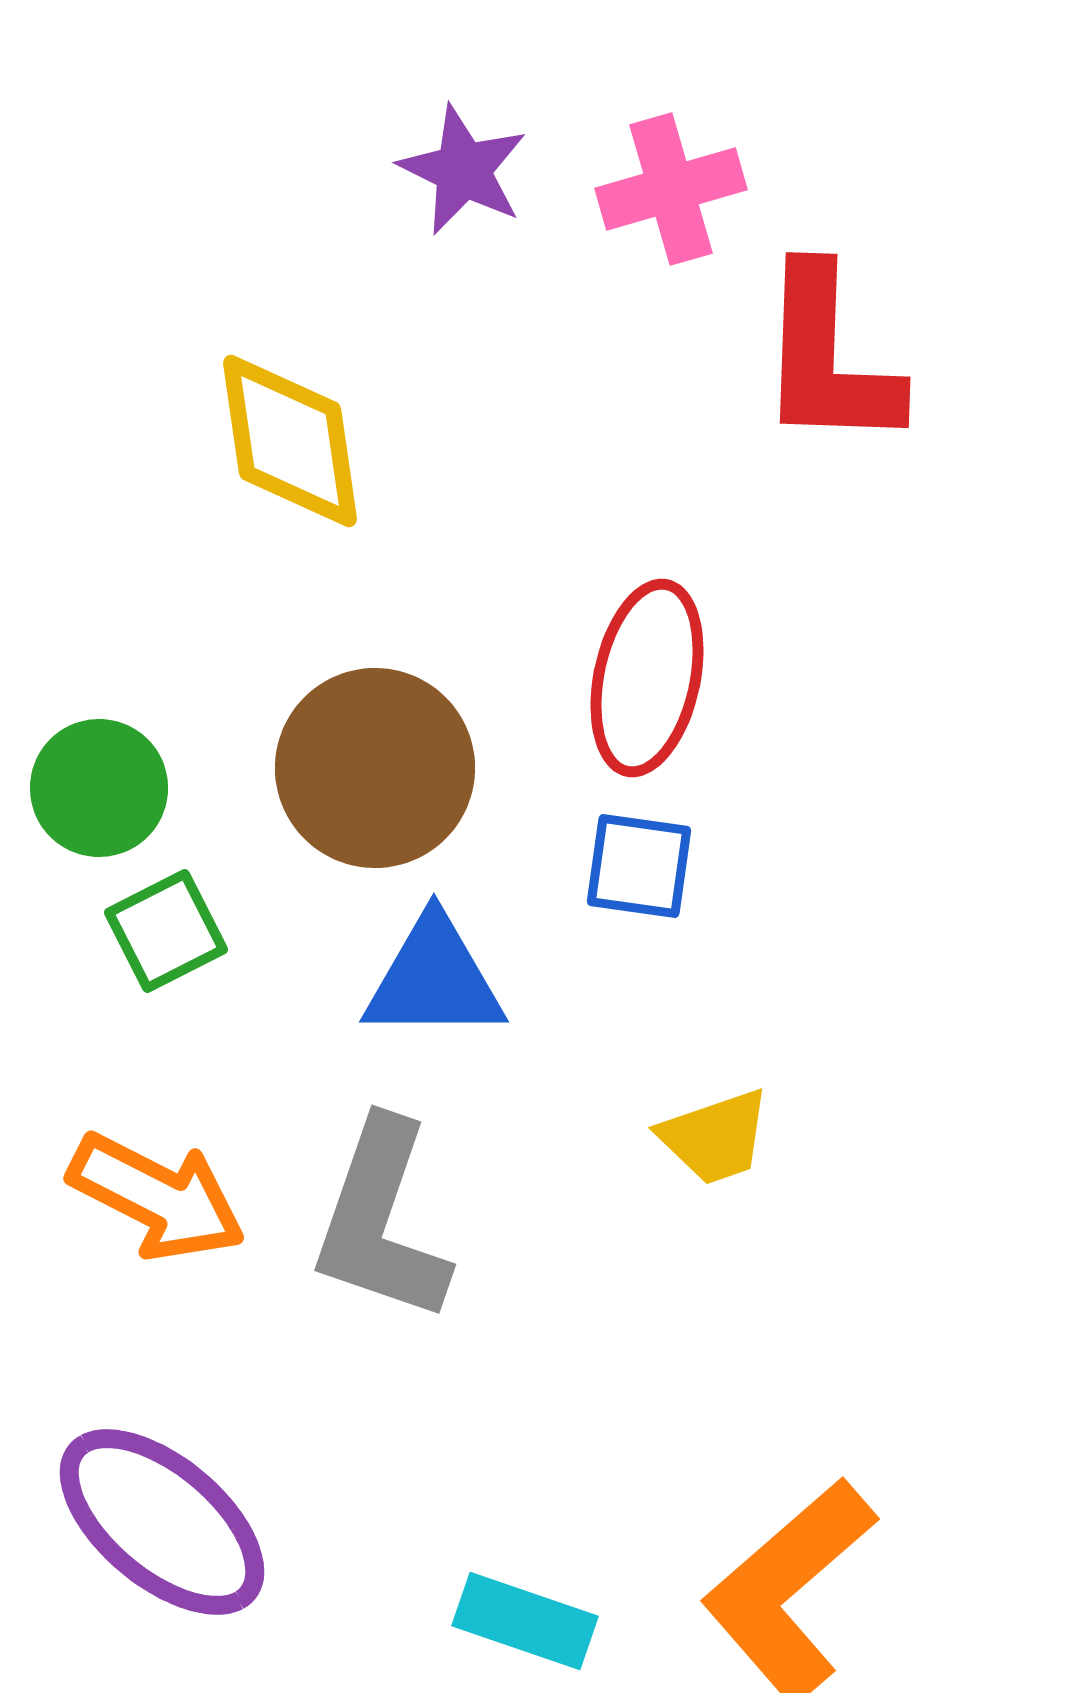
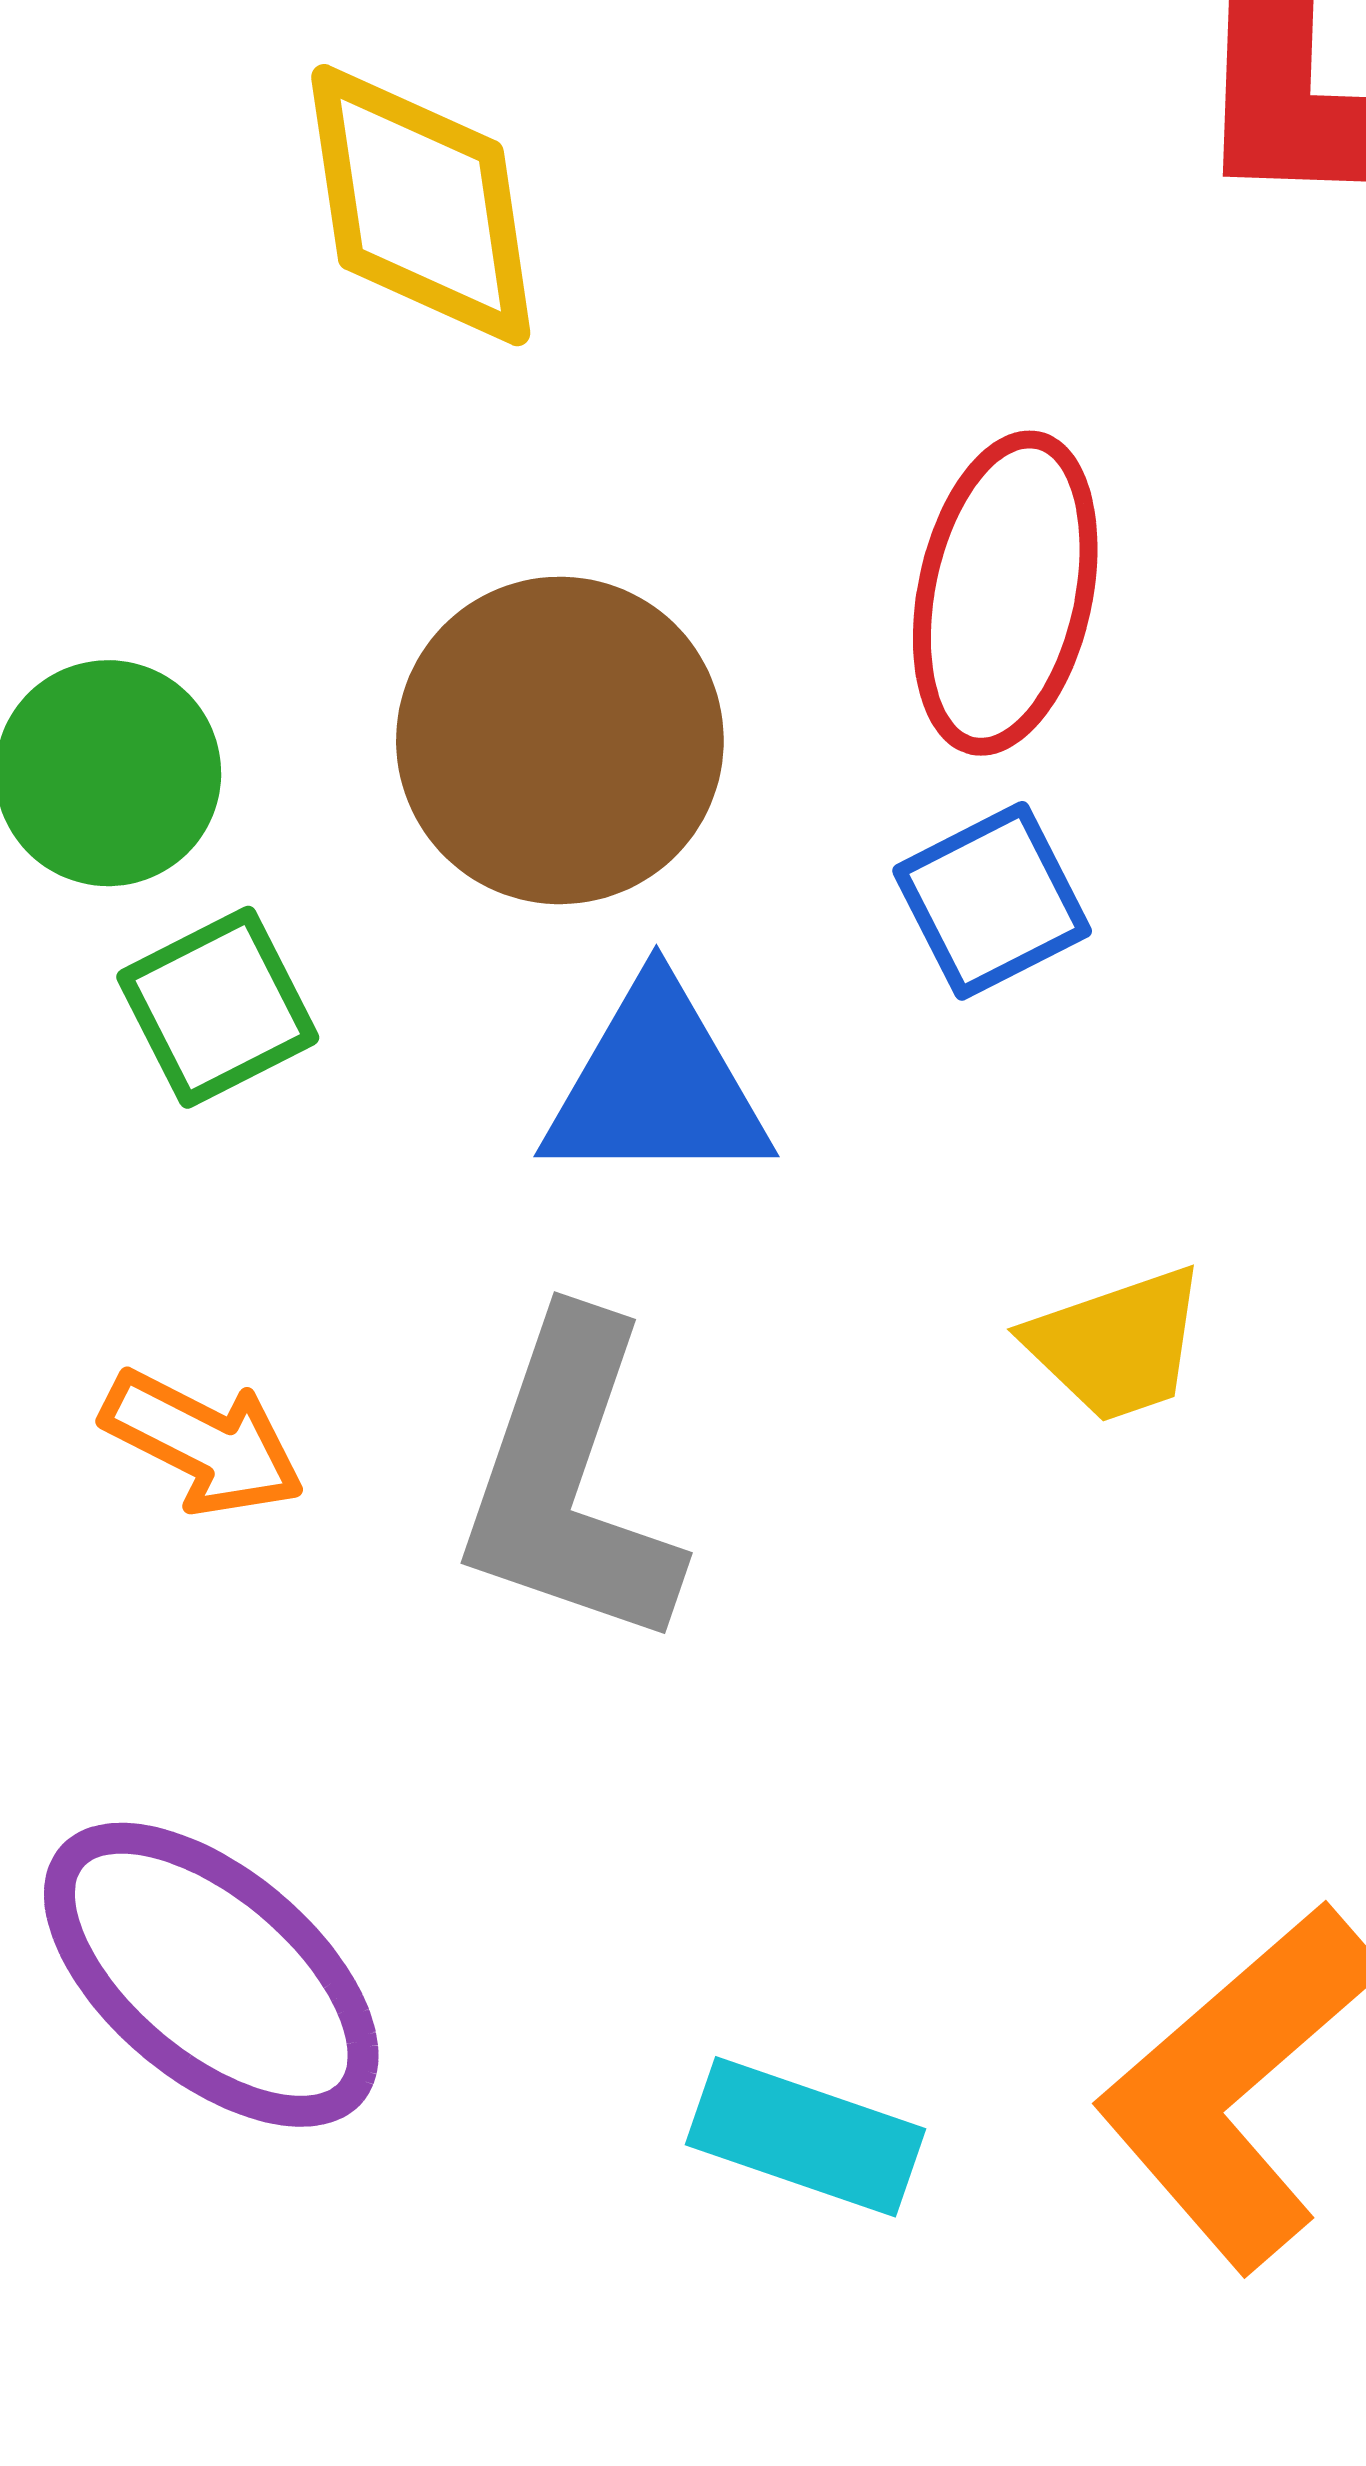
blue square: (639, 866) -> (992, 901), turned -35
orange arrow: (157, 1197) -> (203, 1443), size x0.7

